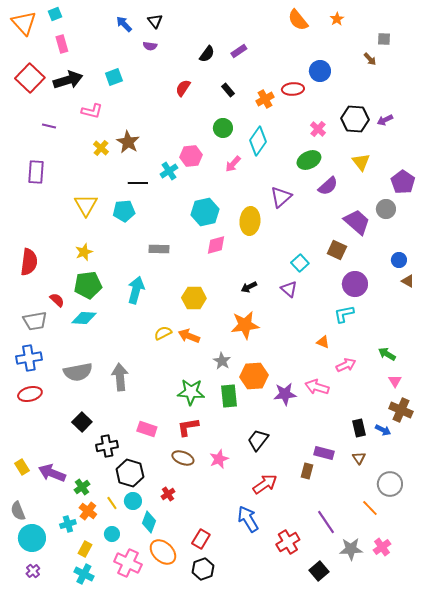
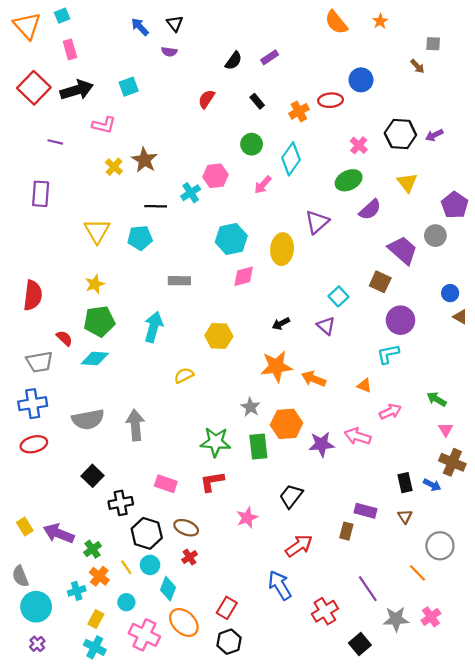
orange arrow: (189, 336) -> (314, 379), moved
brown ellipse: (183, 458) -> (186, 528), moved

